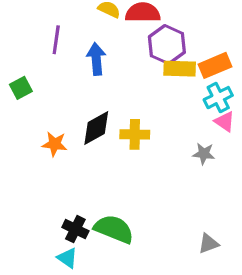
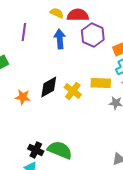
blue arrow: (96, 59) -> (60, 39), moved
yellow rectangle: (180, 69) -> (101, 83), moved
yellow cross: (135, 134) -> (73, 91), turned 36

